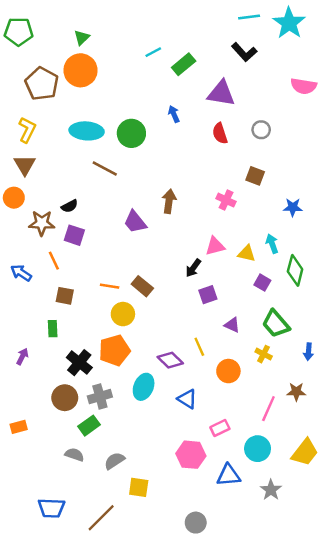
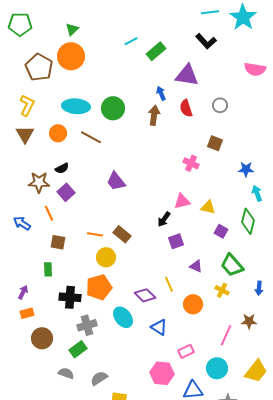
blue arrow: (174, 114) -> (161, 93), moved
orange circle: (14, 198) -> (58, 133), moved
brown arrow: (169, 201) -> (154, 115), moved
purple square: (74, 235) -> (66, 192), turned 30
cyan arrow: (272, 244) -> (257, 193), moved
black cross: (79, 363) -> (70, 297), turned -35
cyan ellipse: (144, 387) -> (123, 317), turned -60
brown circle: (65, 398) -> (42, 338), moved
orange rectangle: (19, 427) -> (27, 313), moved

